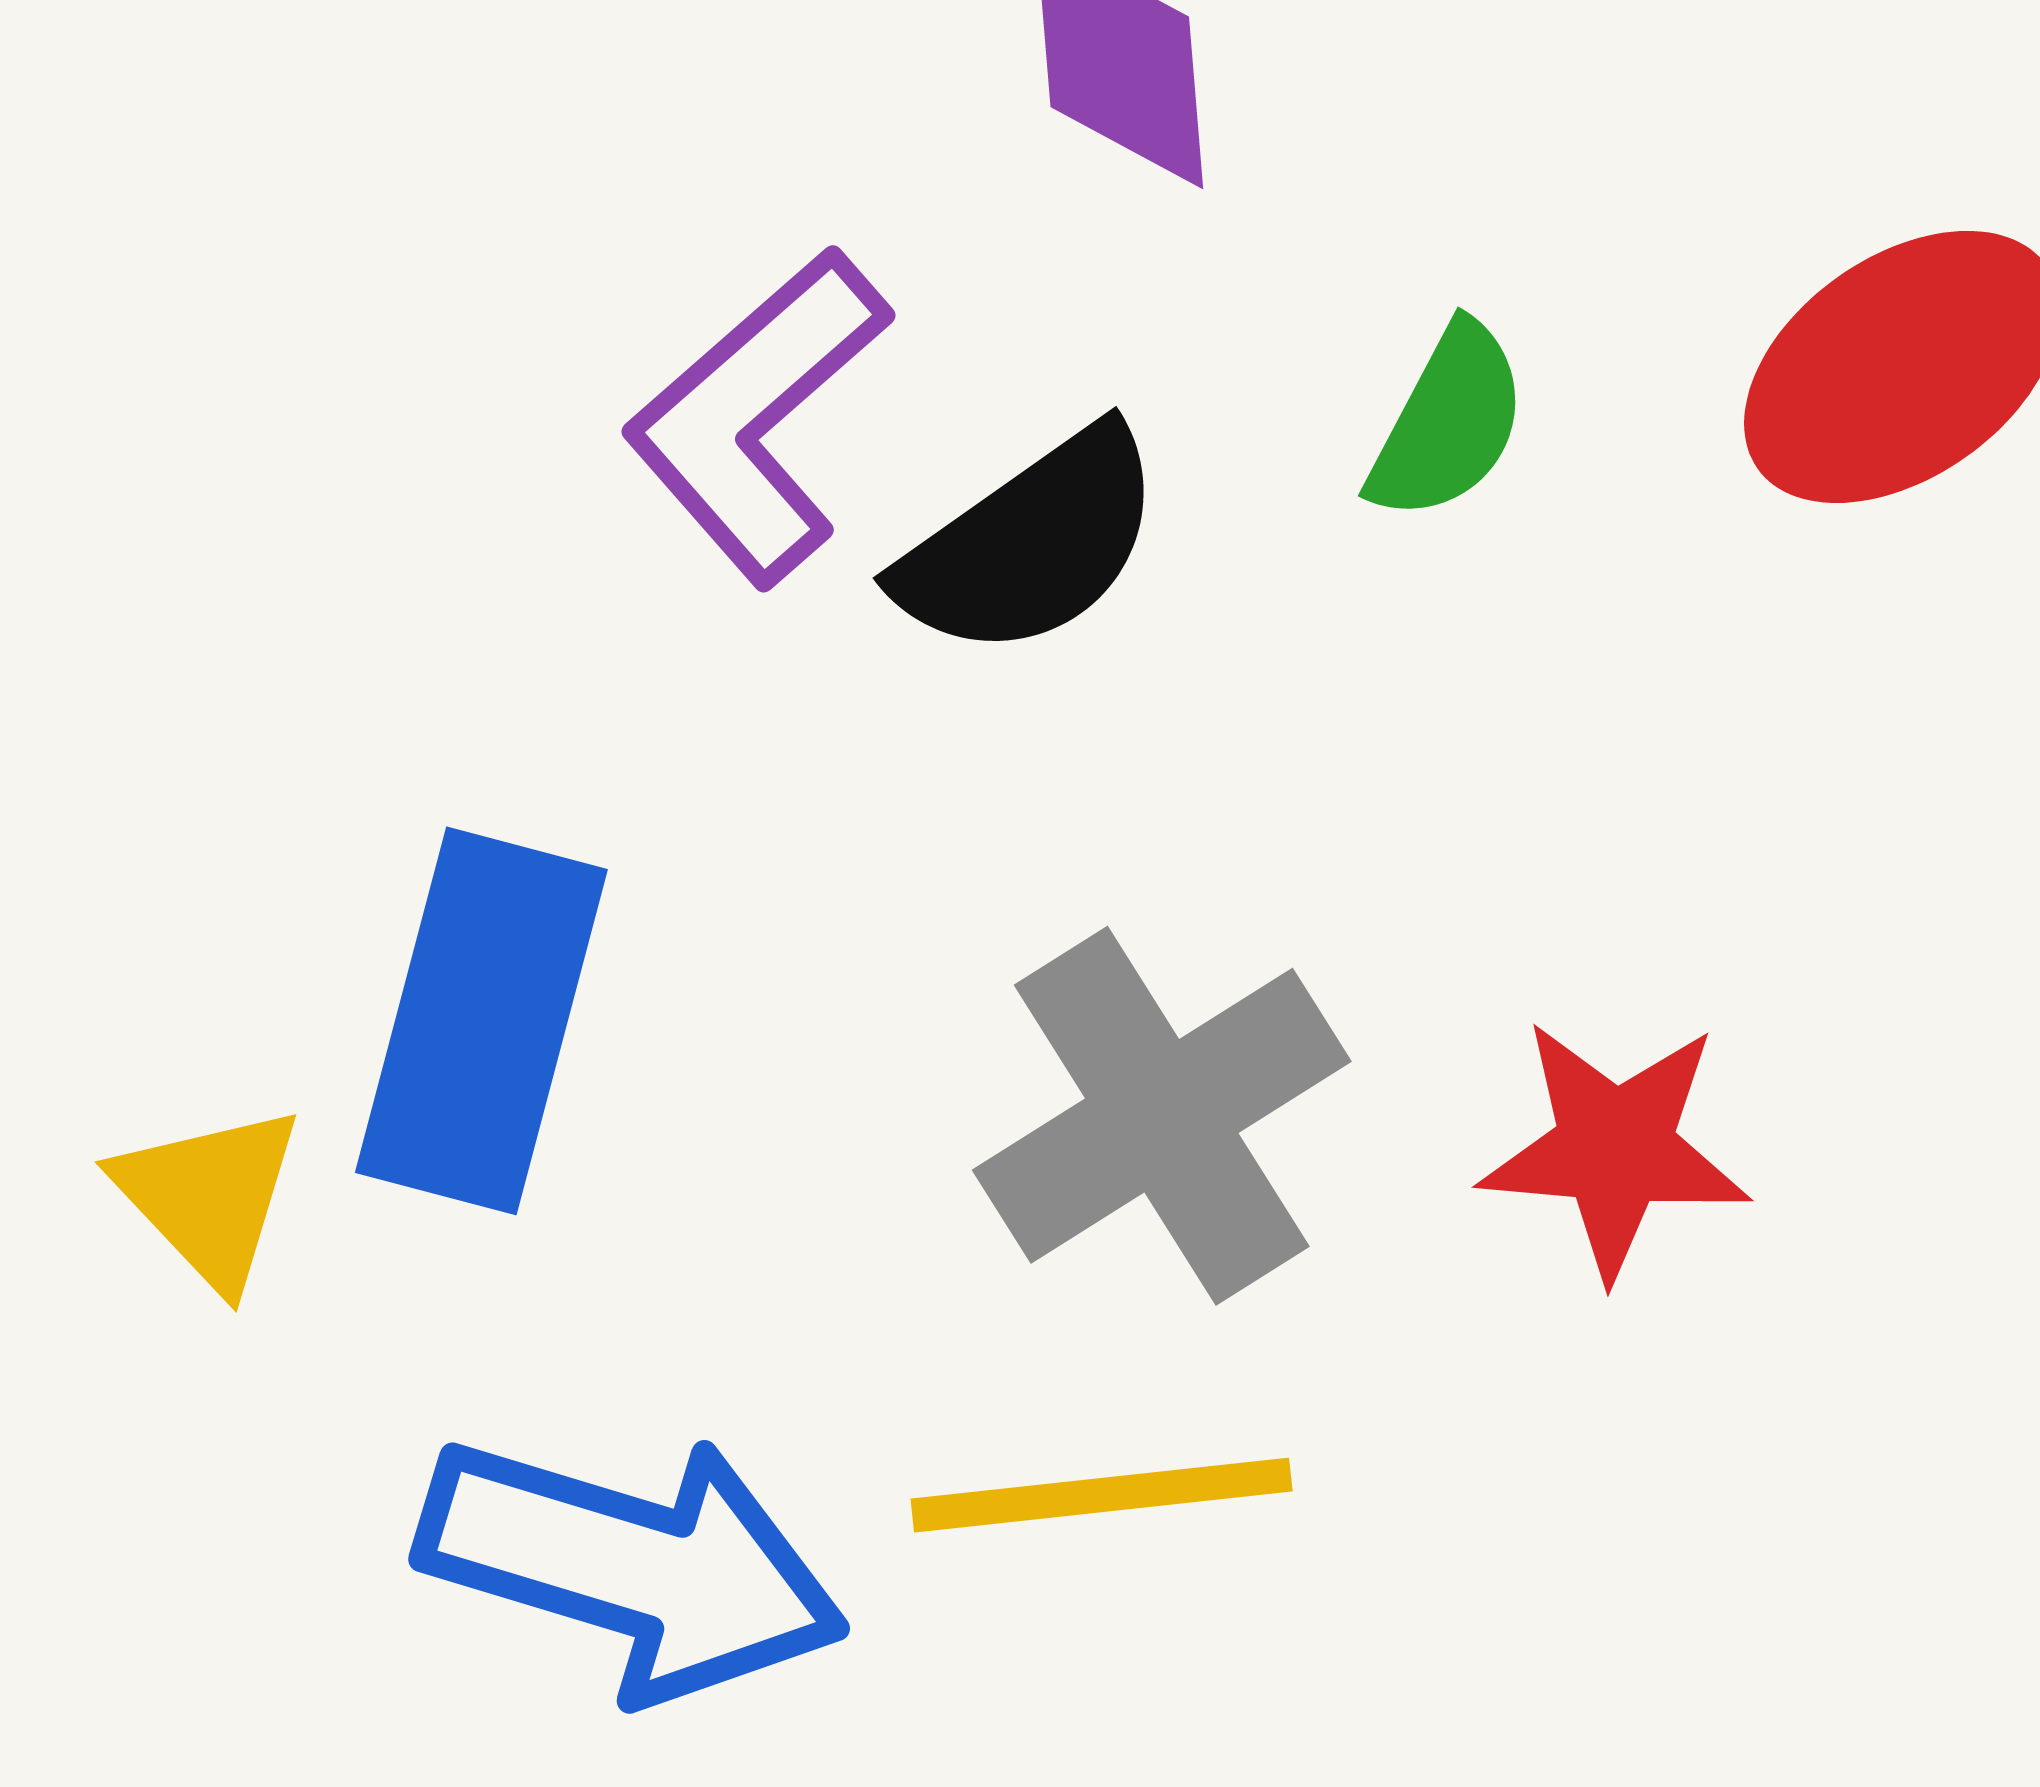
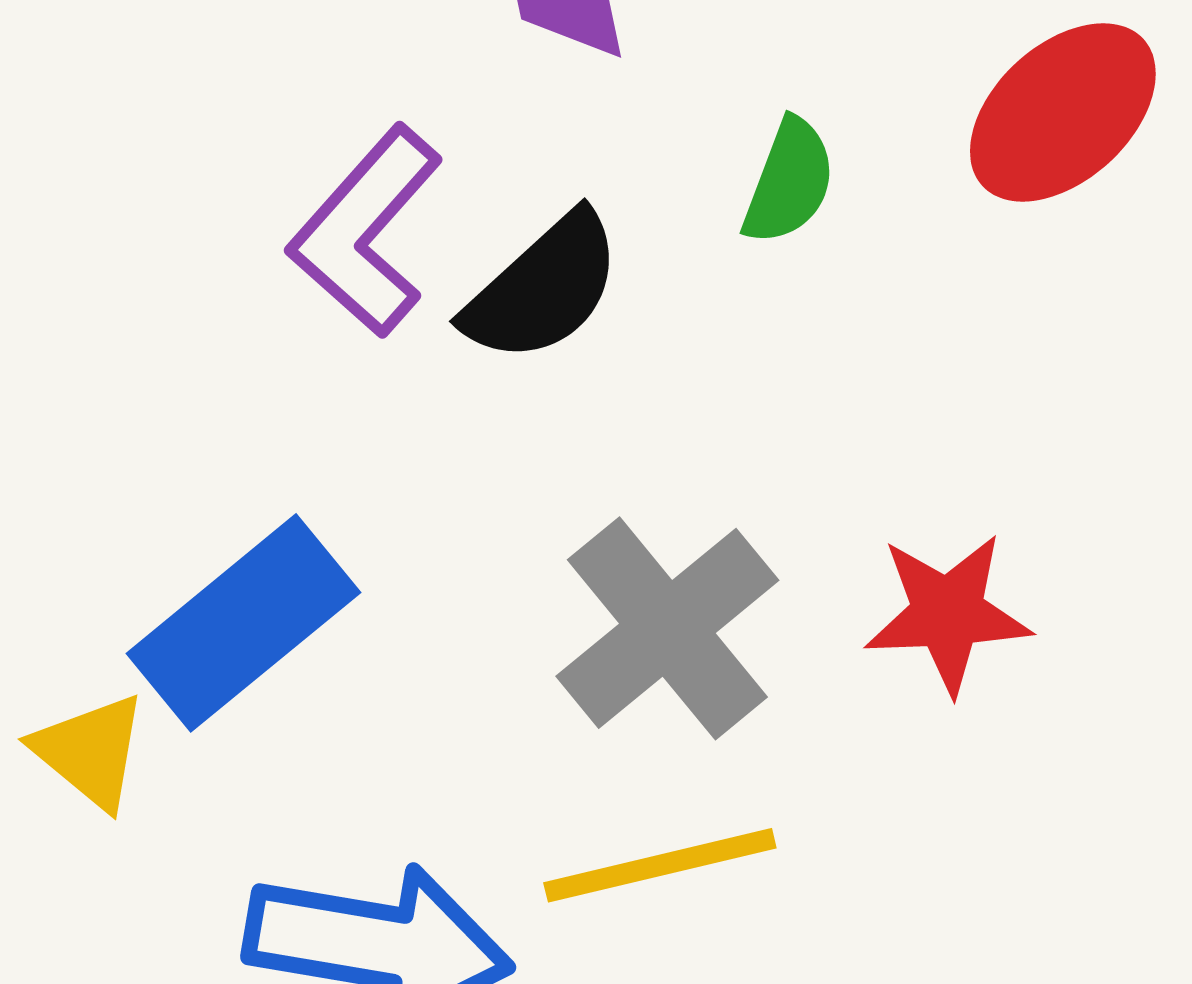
blue rectangle: (481, 1021) -> (243, 623), turned 43

